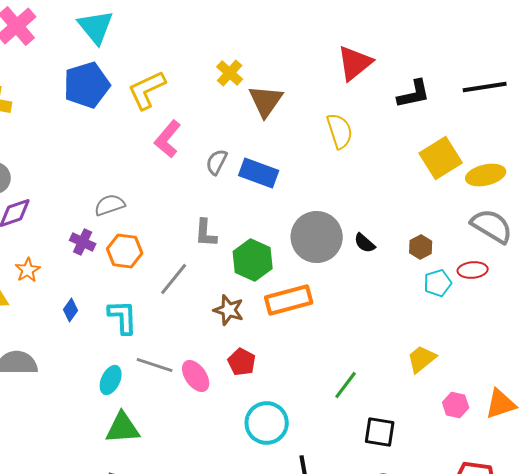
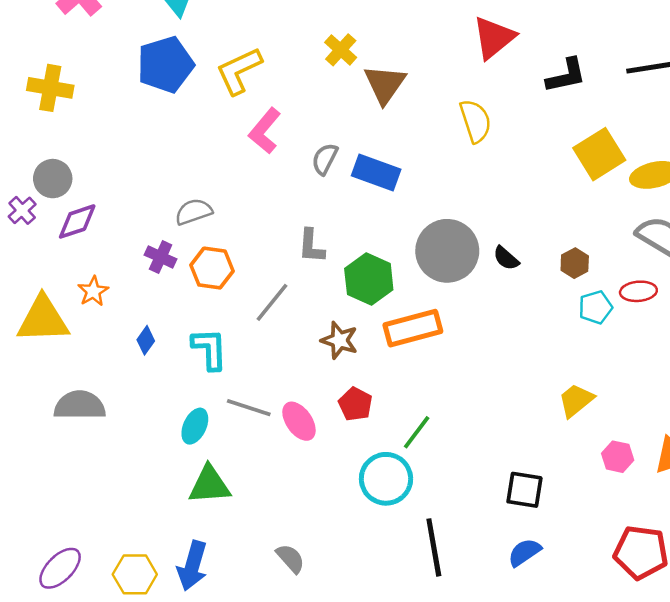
green line: (346, 385) -> (417, 432), moved

